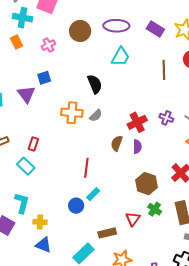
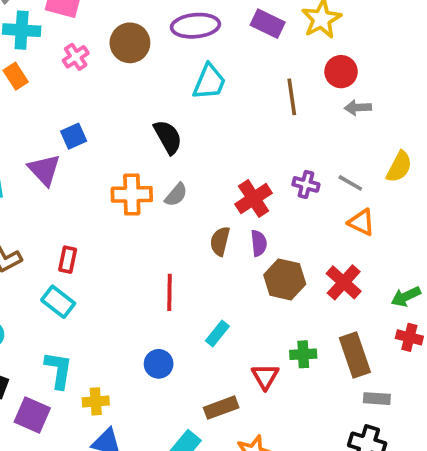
pink cross: (48, 45) -> (76, 57), moved
brown hexagon: (147, 184) -> (285, 279), moved
cyan rectangle: (93, 194) -> (217, 333), moved
green cross: (155, 209) -> (303, 354), turned -32

